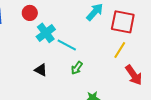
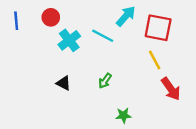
cyan line: (67, 45) -> (103, 36), moved
yellow line: (120, 50) -> (155, 60), turned -60

